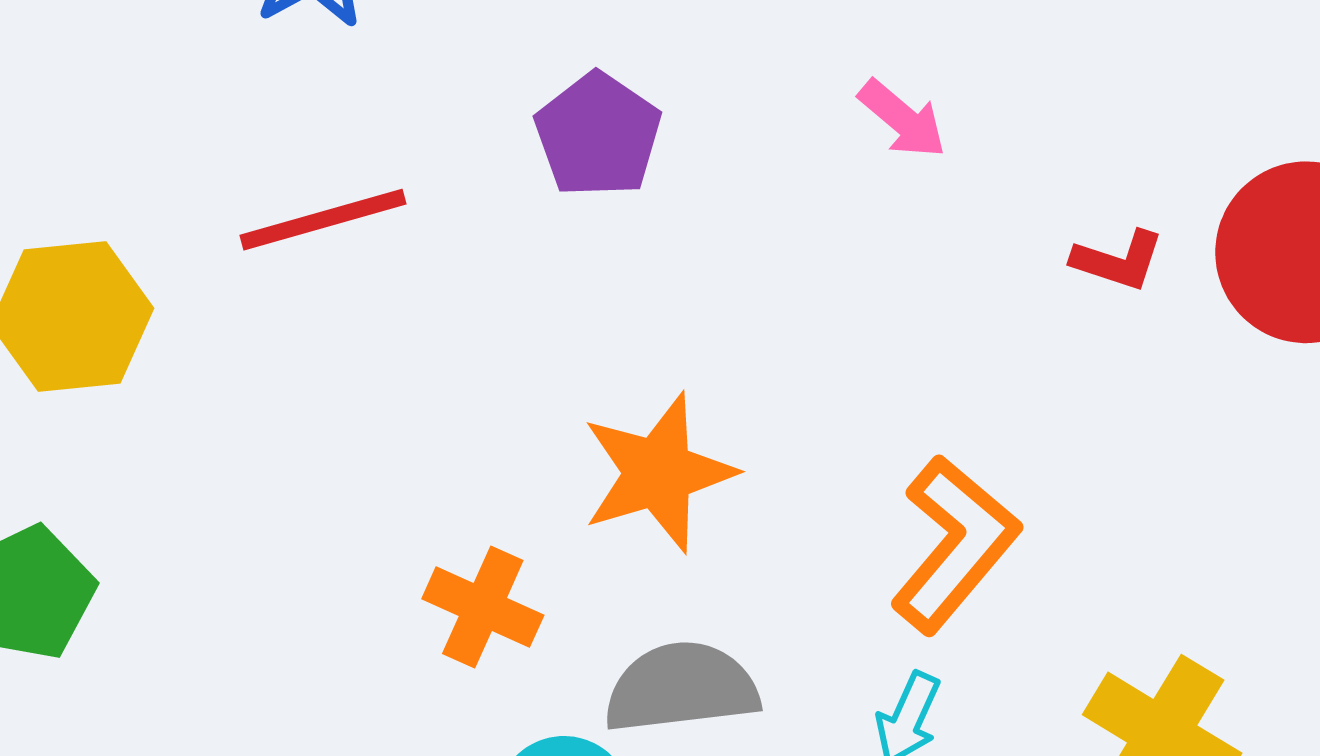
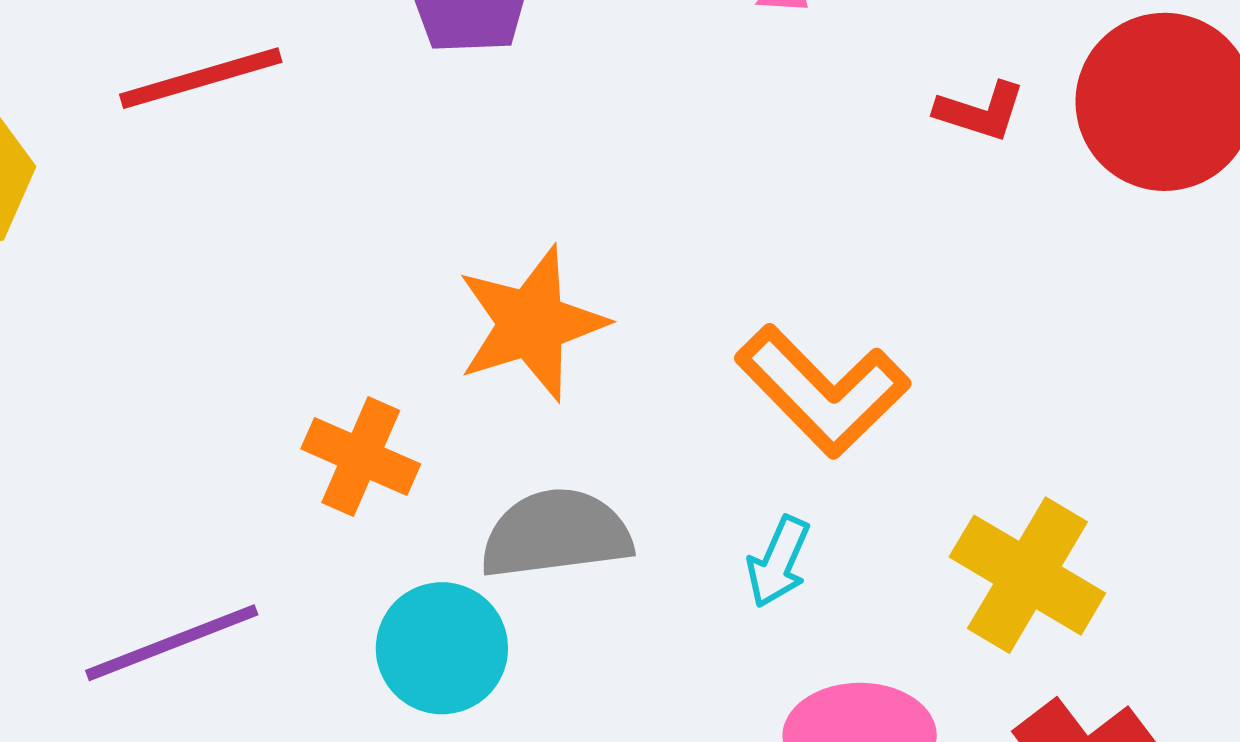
orange L-shape: (955, 544) -> (823, 391), turned 96

